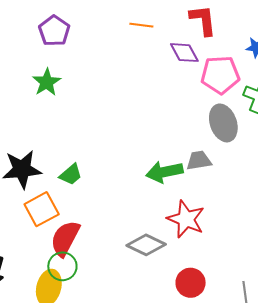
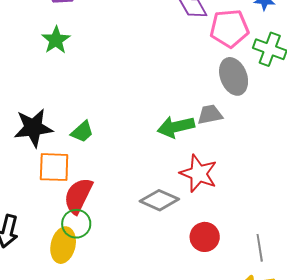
orange square: (42, 209) -> (54, 167), turned 32

